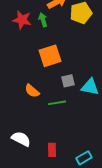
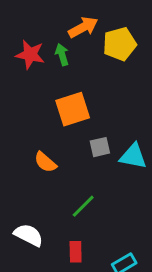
green line: (57, 103) -> (83, 206), moved, turned -36

